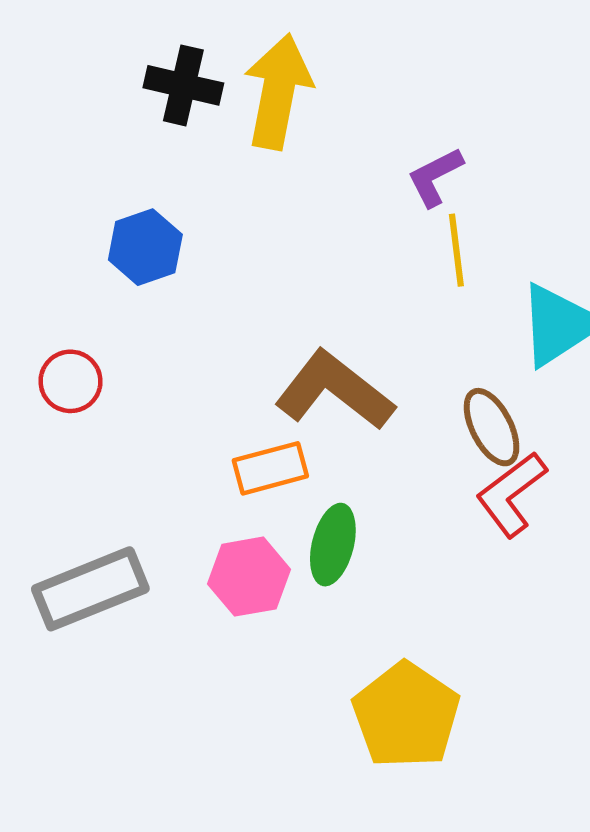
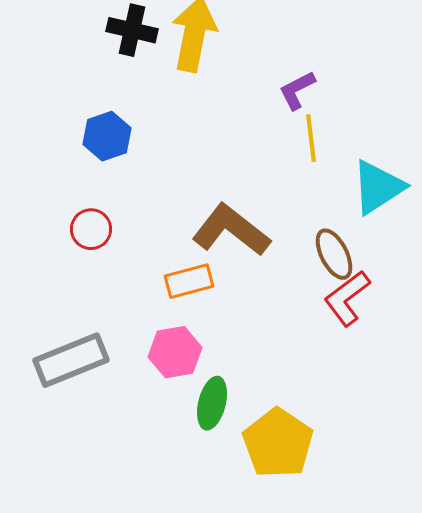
red circle: (71, 381) -> (91, 229), moved
green ellipse: (333, 545) -> (212, 403), moved

